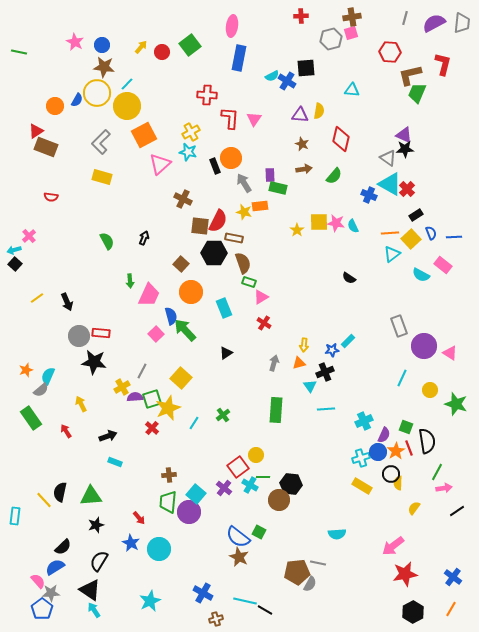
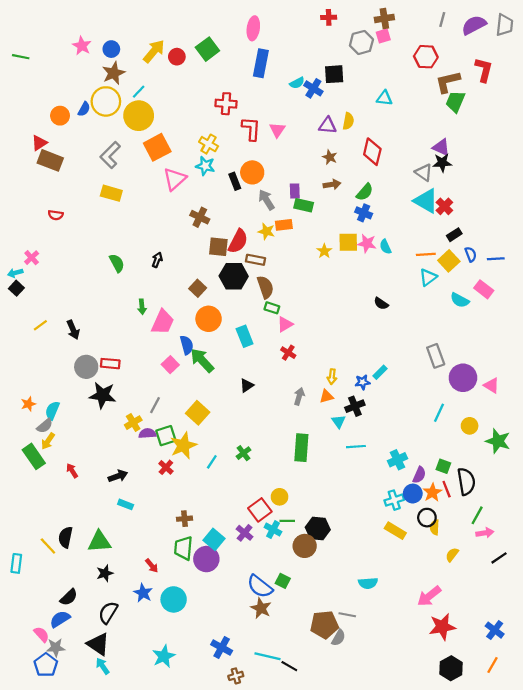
yellow arrow: (141, 47) -> (154, 51), size x1.6
brown star: (104, 67) -> (114, 73), turned -30
yellow cross: (191, 132) -> (209, 144), turned -30
blue cross: (369, 195) -> (364, 213), moved
yellow arrow: (81, 404) -> (48, 441), moved, turned -119

